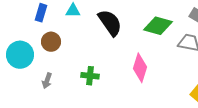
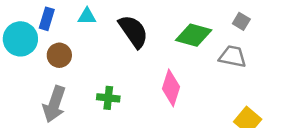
cyan circle: (20, 55) -> (20, 39), moved
gray arrow: (47, 81) -> (54, 104), size x1.8

